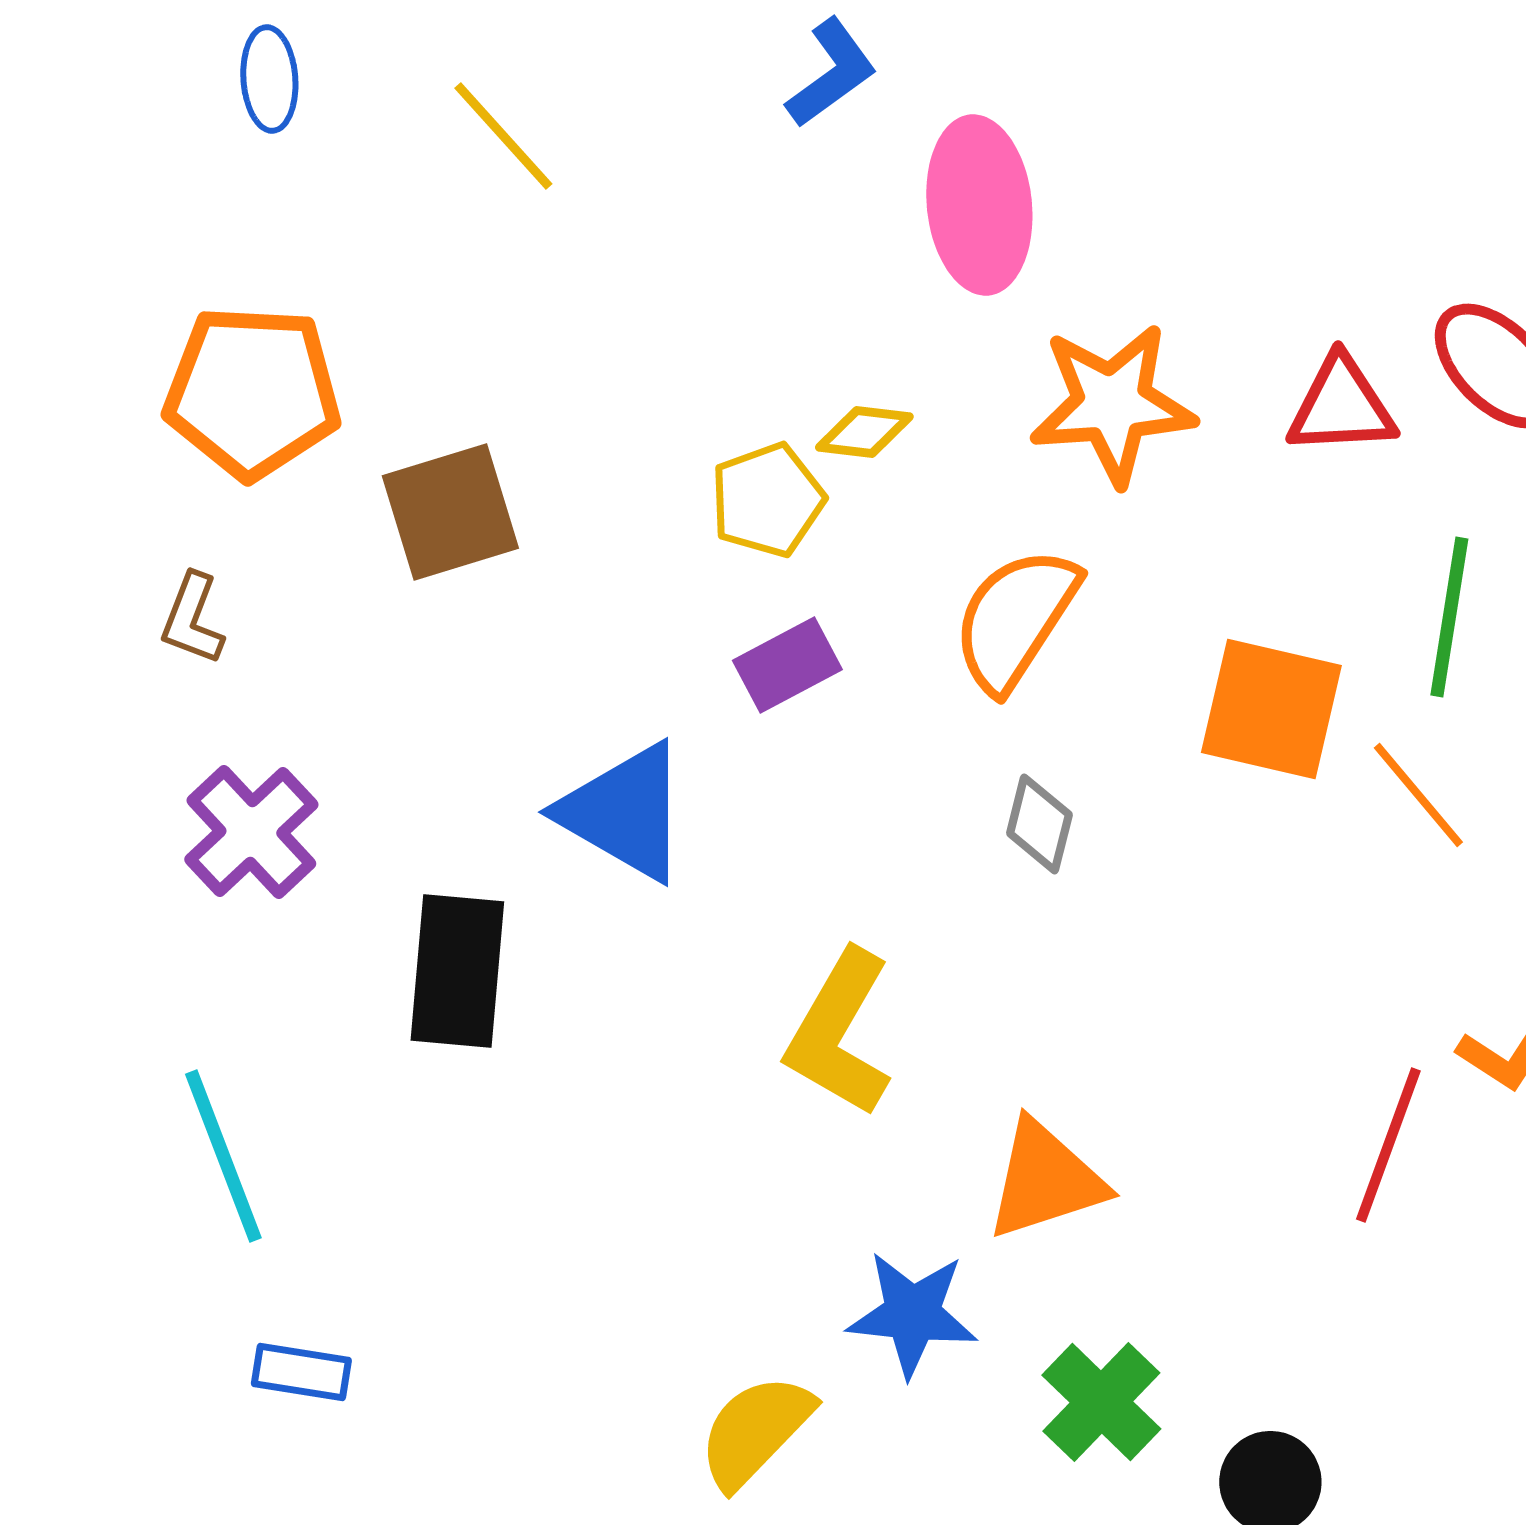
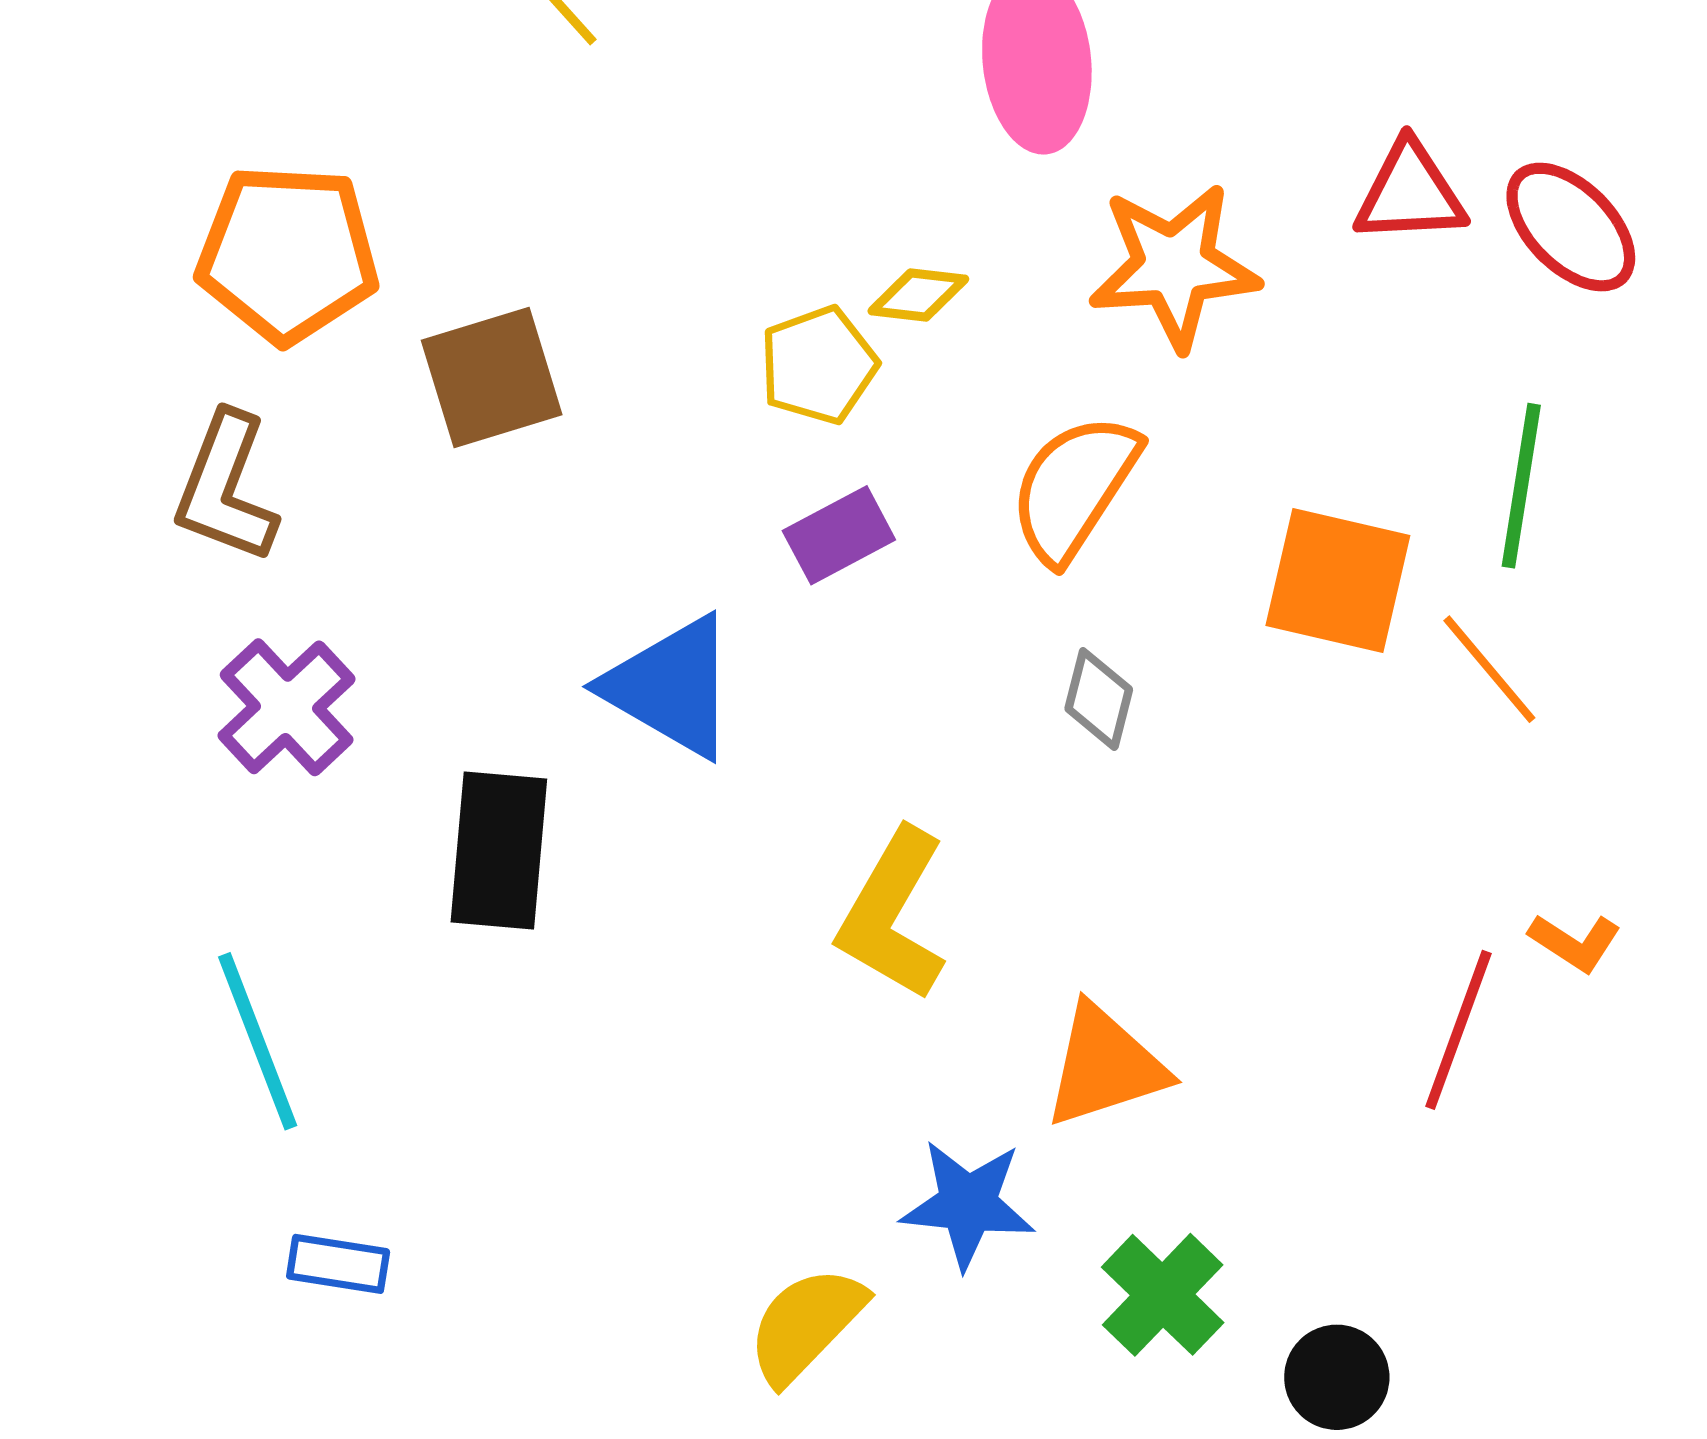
red triangle: (1341, 406) -> (1410, 193), moved
brown L-shape: (192, 619) -> (226, 488), size x1.6

